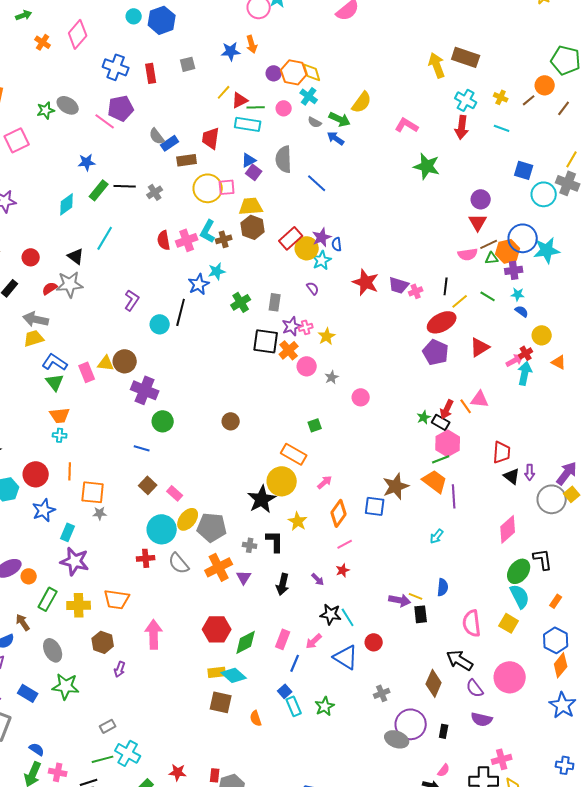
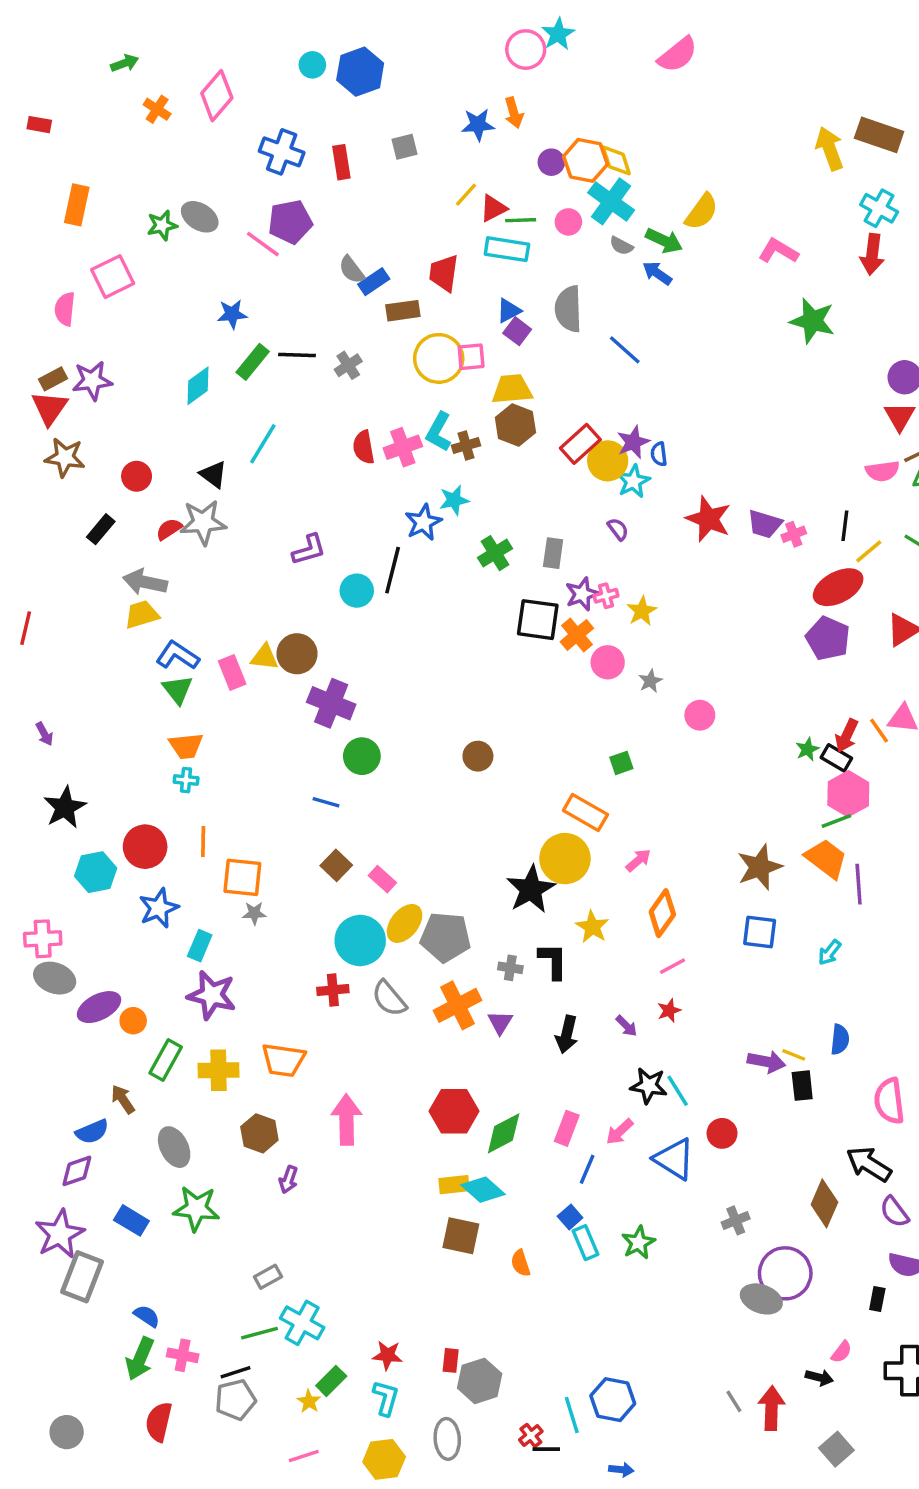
cyan cross: (309, 96) -> (611, 201), size x1.5
purple L-shape: (132, 300) -> (309, 550), turned 40
blue square: (375, 506) -> (760, 932), moved
black rectangle: (444, 731) -> (877, 1299), moved

